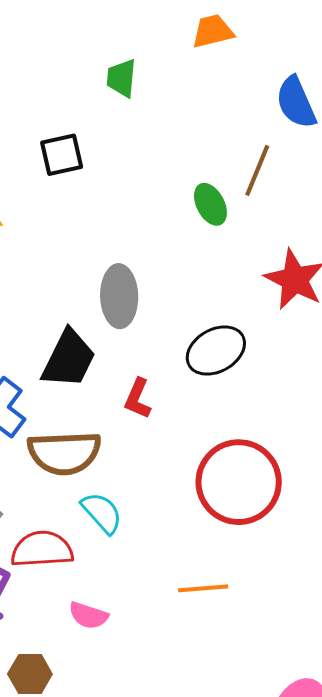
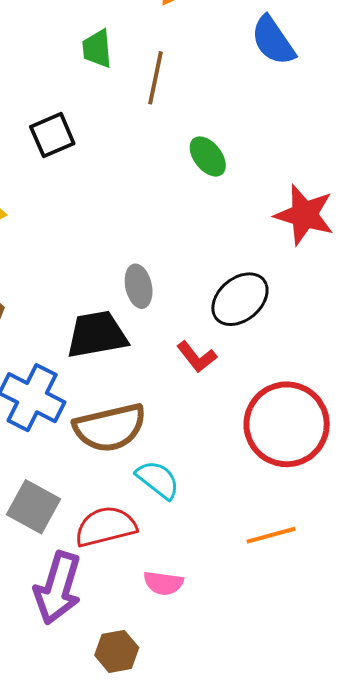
brown line: (257, 170) -> (155, 78), moved
gray ellipse: (119, 296) -> (139, 286), moved, size x0.7
black trapezoid: (69, 359) -> (97, 335), turned -116
red L-shape: (138, 399) -> (197, 357), moved, turned -51

